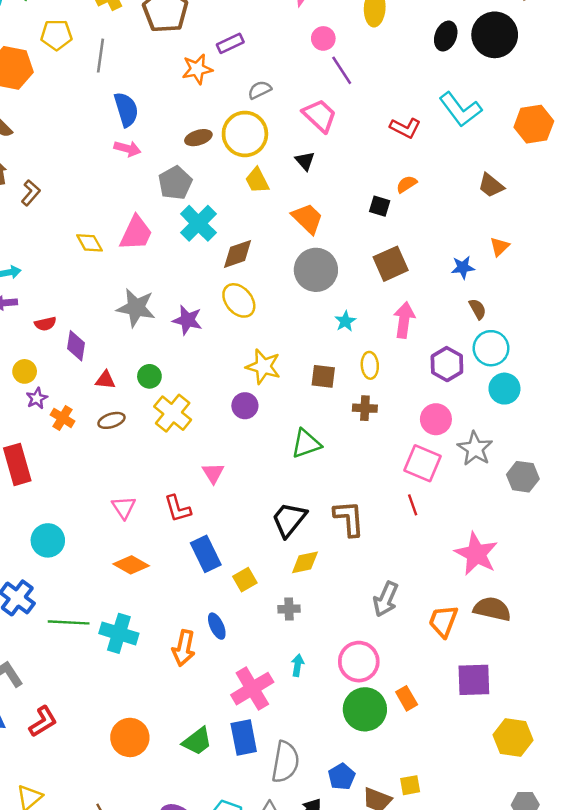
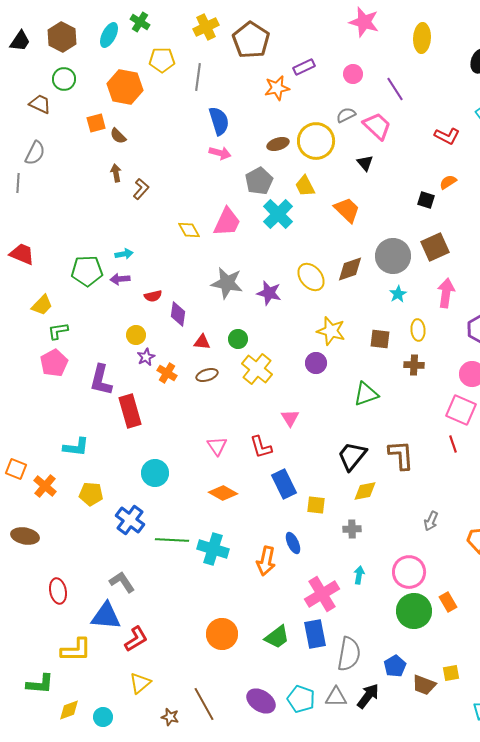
pink circle: (323, 38) -> (353, 74), moved
gray semicircle: (260, 90) -> (346, 115), moved
yellow trapezoid: (257, 180) -> (305, 186), moved
orange trapezoid: (307, 218) -> (347, 210), moved
brown diamond: (238, 254) -> (350, 269), moved
gray circle: (316, 270) -> (393, 256), moved
yellow square: (245, 580) -> (316, 505), turned 36
gray arrow: (386, 599) -> (431, 521), size x0.7
red L-shape: (43, 722) -> (136, 639), moved

